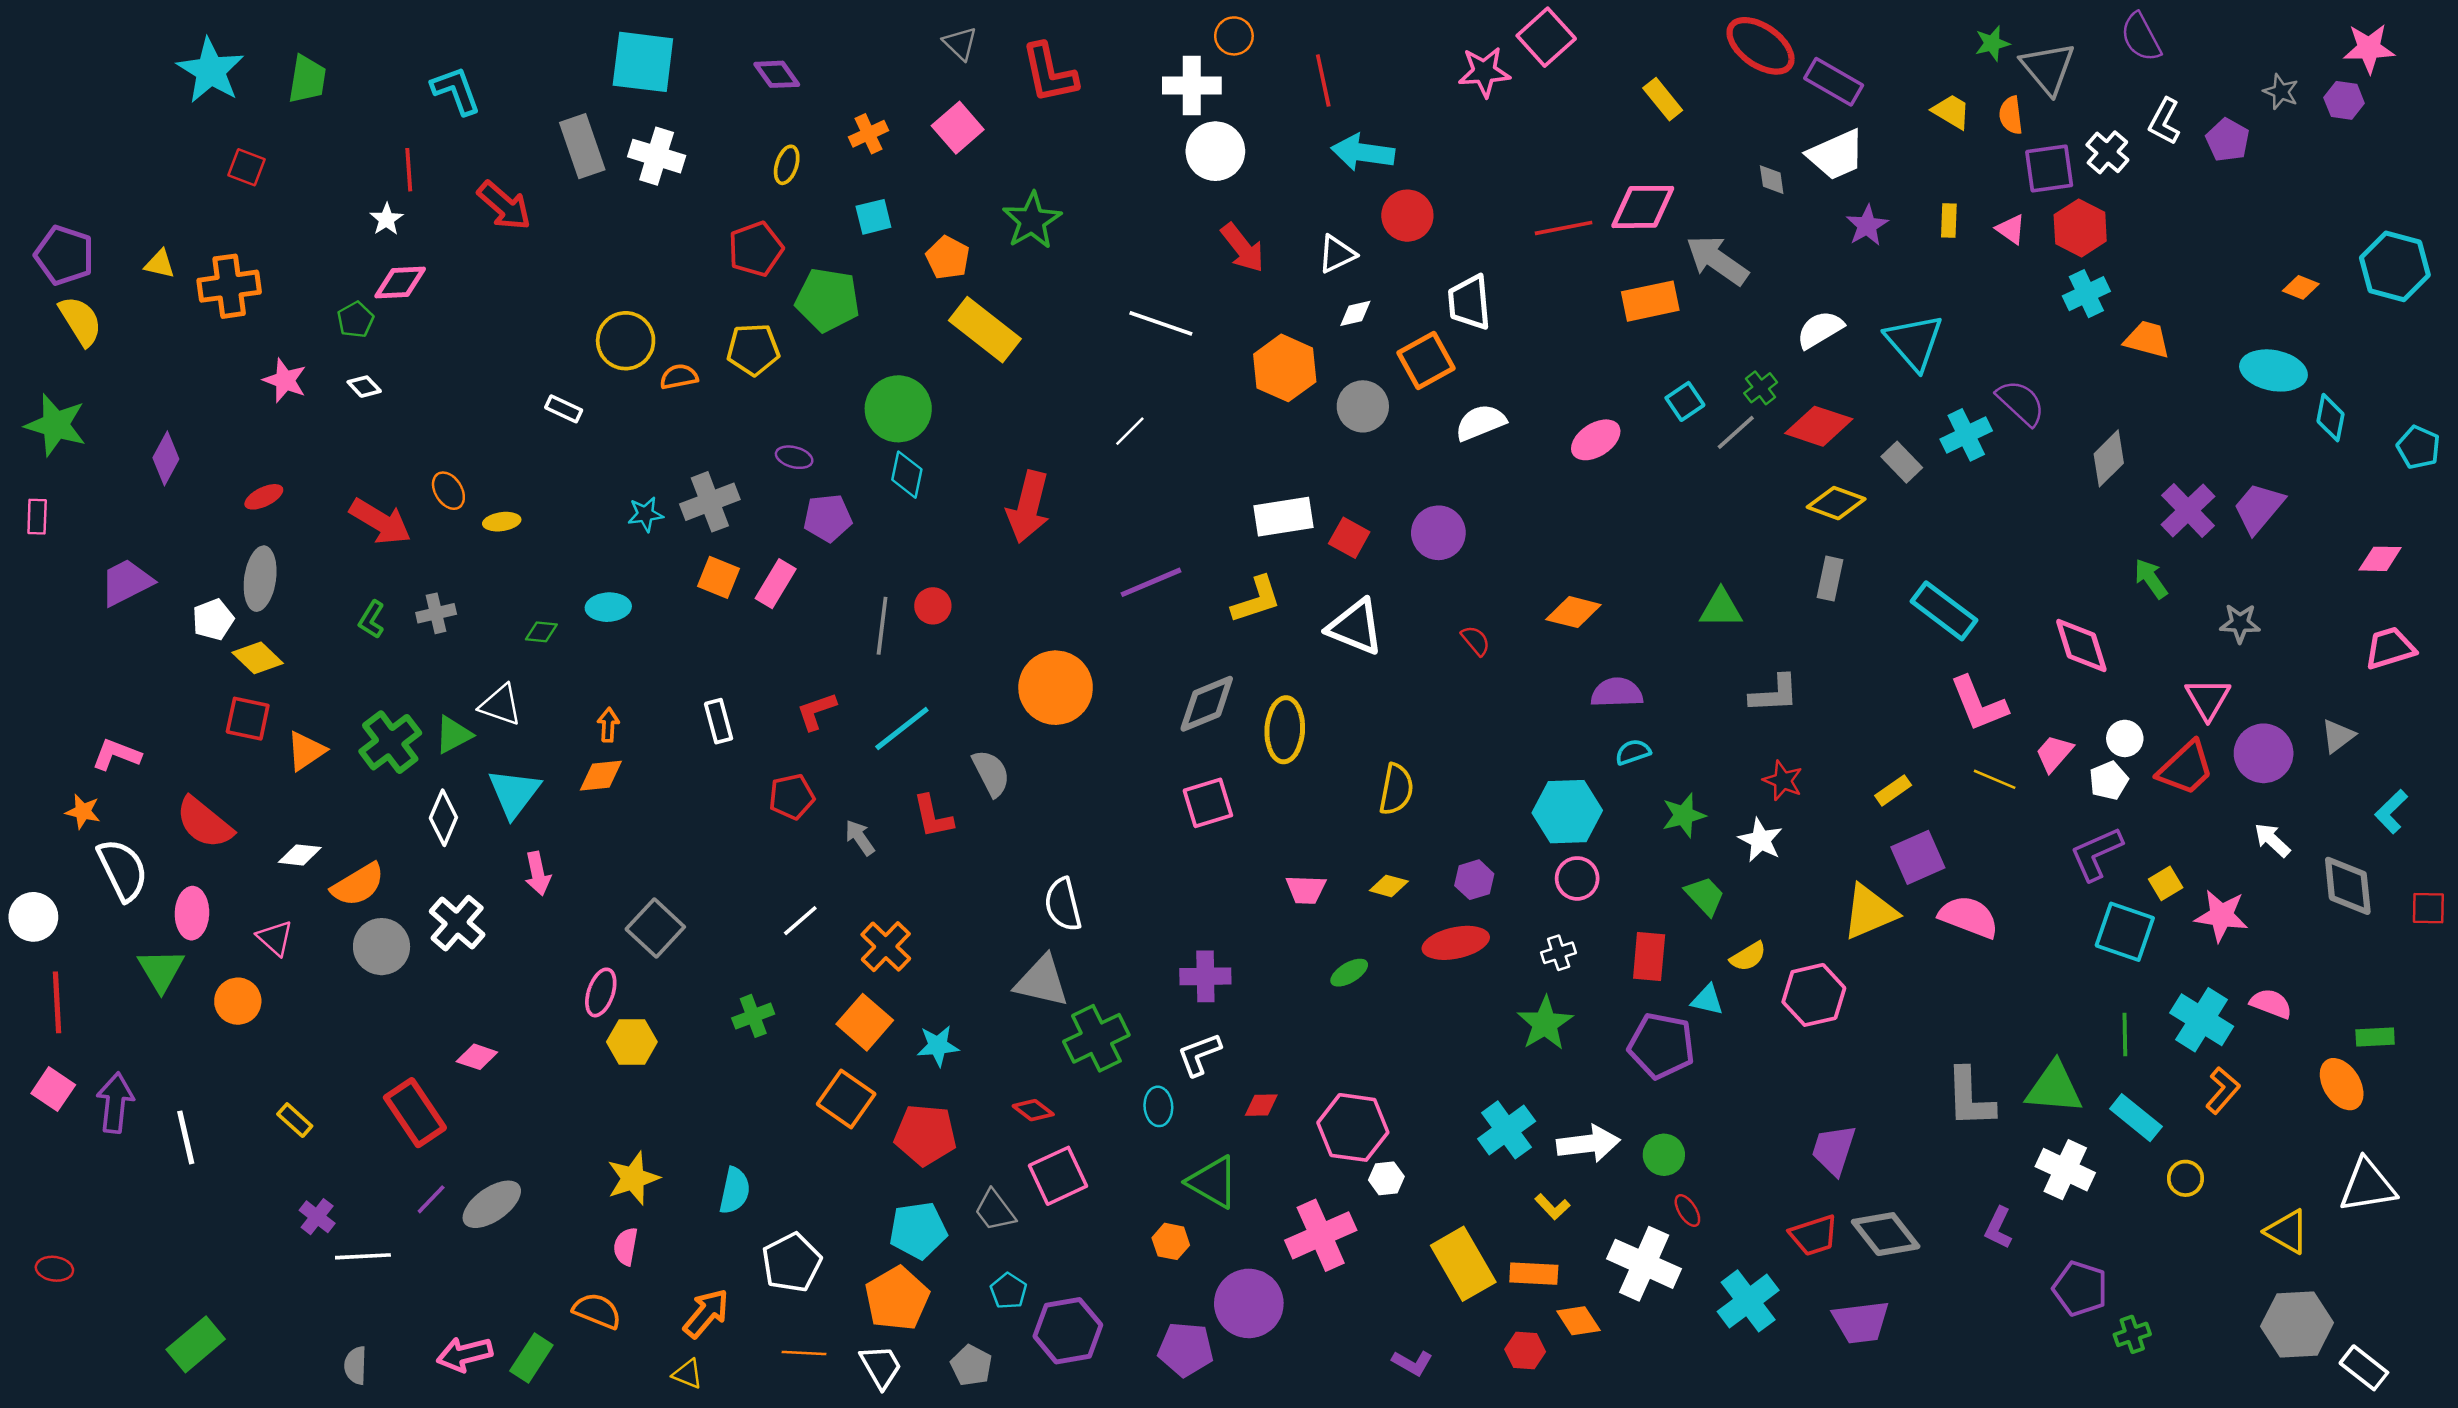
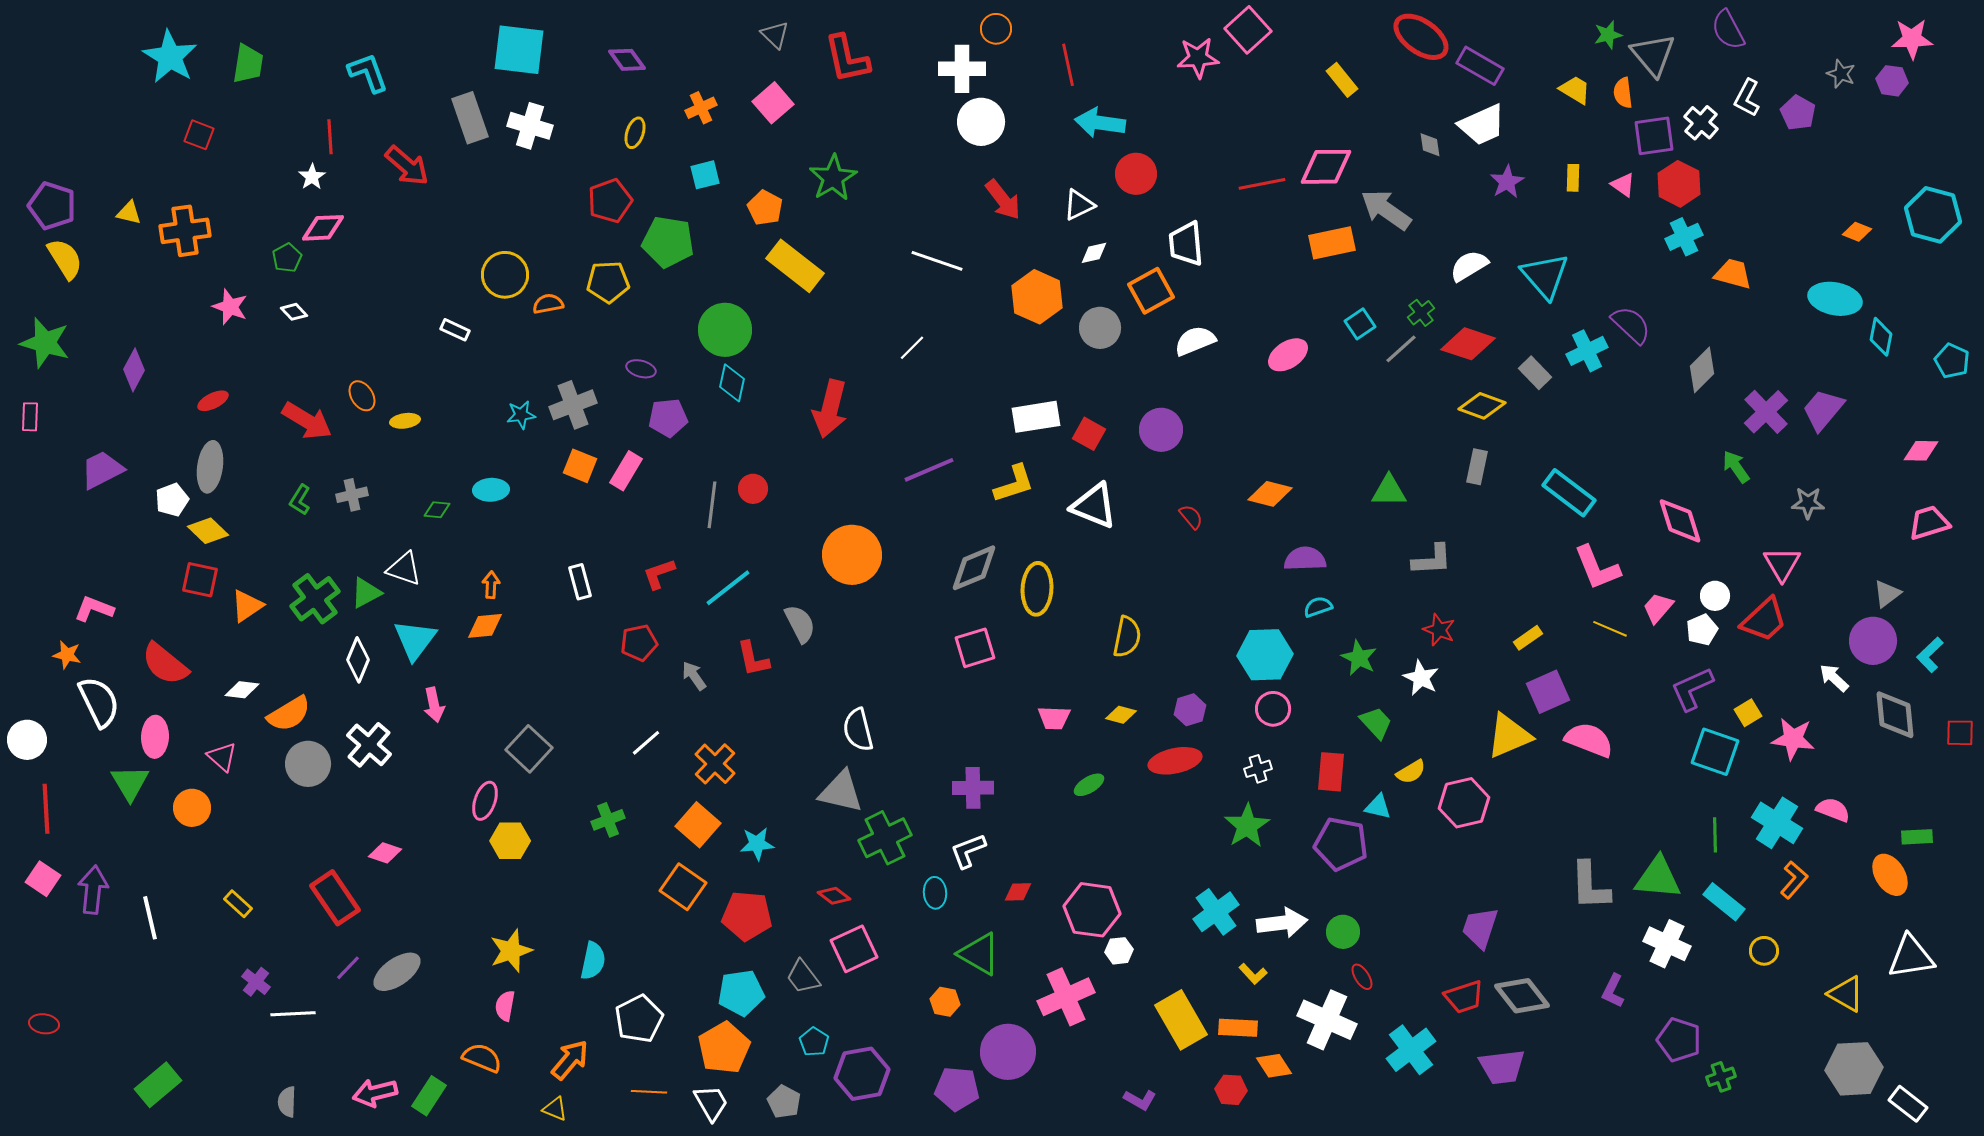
purple circle: (2264, 753) -> (1873, 641), moved
green star: (1684, 815) -> (1359, 658), turned -30

